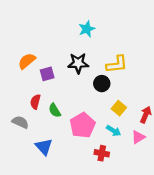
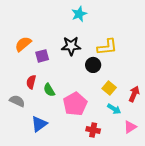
cyan arrow: (114, 131) -> (114, 109), moved
pink triangle: (138, 137) -> (130, 127), moved
blue triangle: (44, 147) -> (39, 124), turned 36

